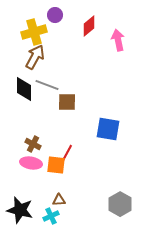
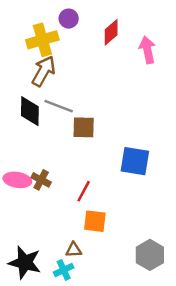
pink ellipse: (31, 163) -> (17, 180), moved
orange square: (56, 165) -> (95, 221), moved

